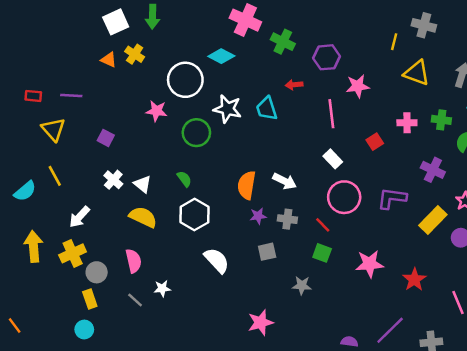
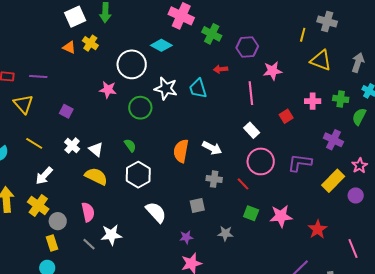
yellow line: (55, 176) -> (34, 143), moved, turned -30
purple star: (258, 216) -> (186, 237), moved
yellow cross: (73, 253) -> (38, 206), turned -30
green square: (322, 253) -> (251, 213), moved
white star: (162, 288) -> (111, 235), size x1.5

